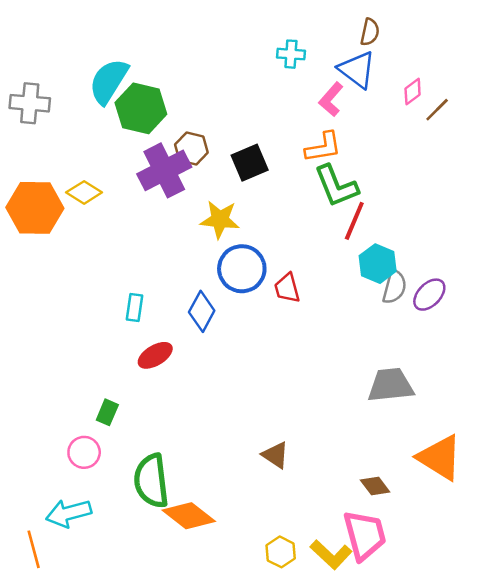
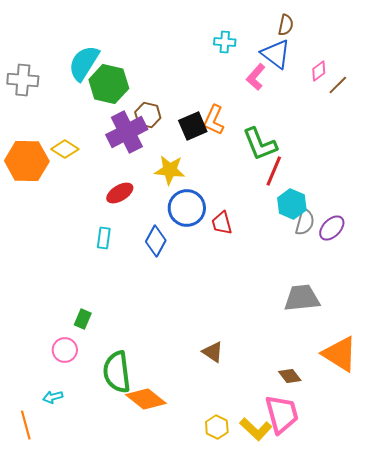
orange L-shape: (323, 147) -> (214, 120), moved, turned 124
red ellipse: (155, 355) -> (120, 193), moved
cyan arrow: (69, 513) -> (53, 397), size x0.6

